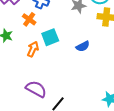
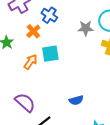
blue semicircle: (83, 46) -> (76, 100), moved

